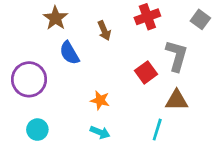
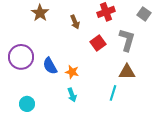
blue semicircle: (69, 53) -> (50, 66), moved
red square: (146, 72) -> (98, 43), moved
cyan circle: (37, 130) -> (27, 104), moved
cyan arrow: (100, 132) -> (72, 95), turned 48

